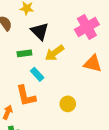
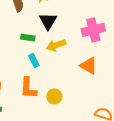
orange L-shape: (26, 96) -> (28, 88), moved

